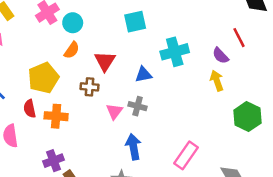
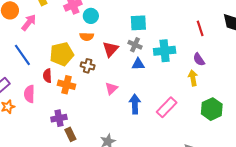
red line: (239, 38) -> (200, 28), moved
orange semicircle: (72, 50) -> (87, 37), turned 48
brown cross: (90, 87) -> (88, 66), moved
gray cross: (138, 106) -> (135, 45), moved
blue arrow: (133, 147) -> (135, 104), moved
pink rectangle: (186, 155) -> (167, 107), moved

